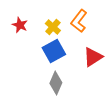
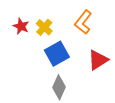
yellow cross: (53, 27) -> (44, 27), moved

